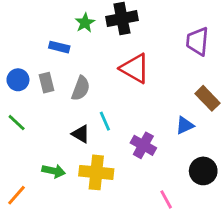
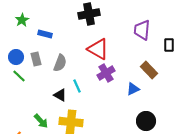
green star: (85, 23) -> (22, 20), moved
green line: (17, 123) -> (19, 76), moved
purple cross: (143, 145) -> (106, 73), moved, turned 30
green arrow: (54, 171) -> (41, 121), turned 35

